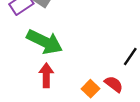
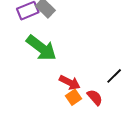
red arrow: (46, 75) -> (70, 83), moved, turned 105

